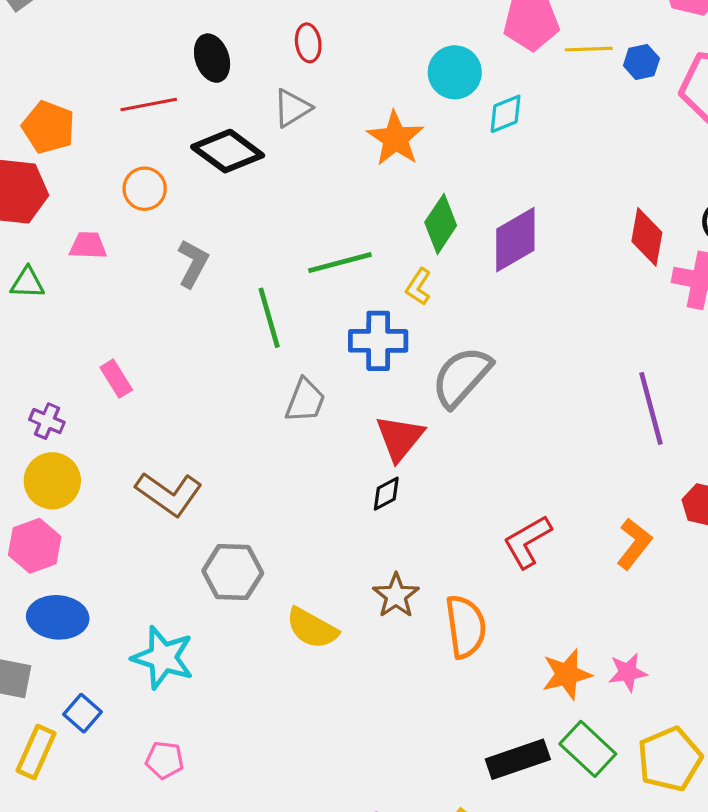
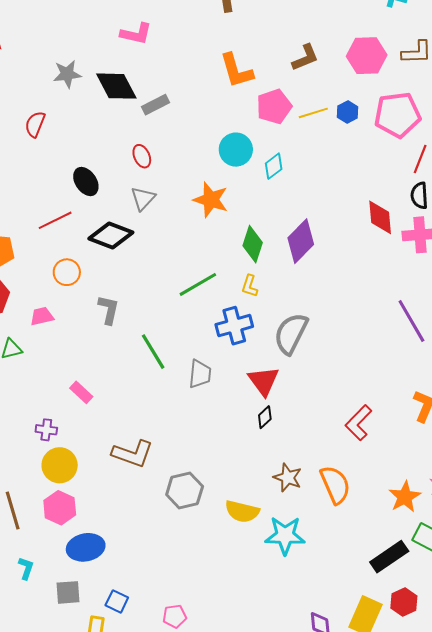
green line: (269, 318) -> (153, 352), moved
cyan star: (163, 658) -> (285, 535), moved

